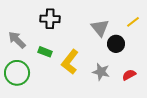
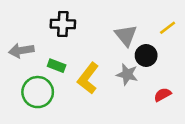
gray arrow: (17, 40) -> (21, 50), turned -54
gray star: (101, 72) -> (127, 74), moved
green circle: (17, 73) -> (38, 92), moved

